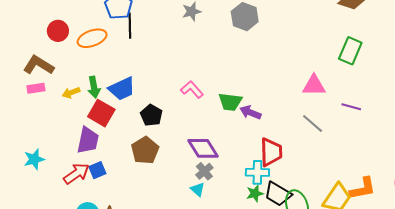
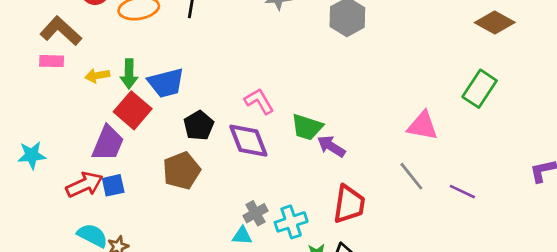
purple line: (351, 107) -> (462, 192), moved
purple diamond: (203, 148) -> (248, 141), moved
cyan cross: (257, 172) -> (291, 222), moved, turned -30
cyan triangle: (198, 189) -> (242, 236), turned -49

